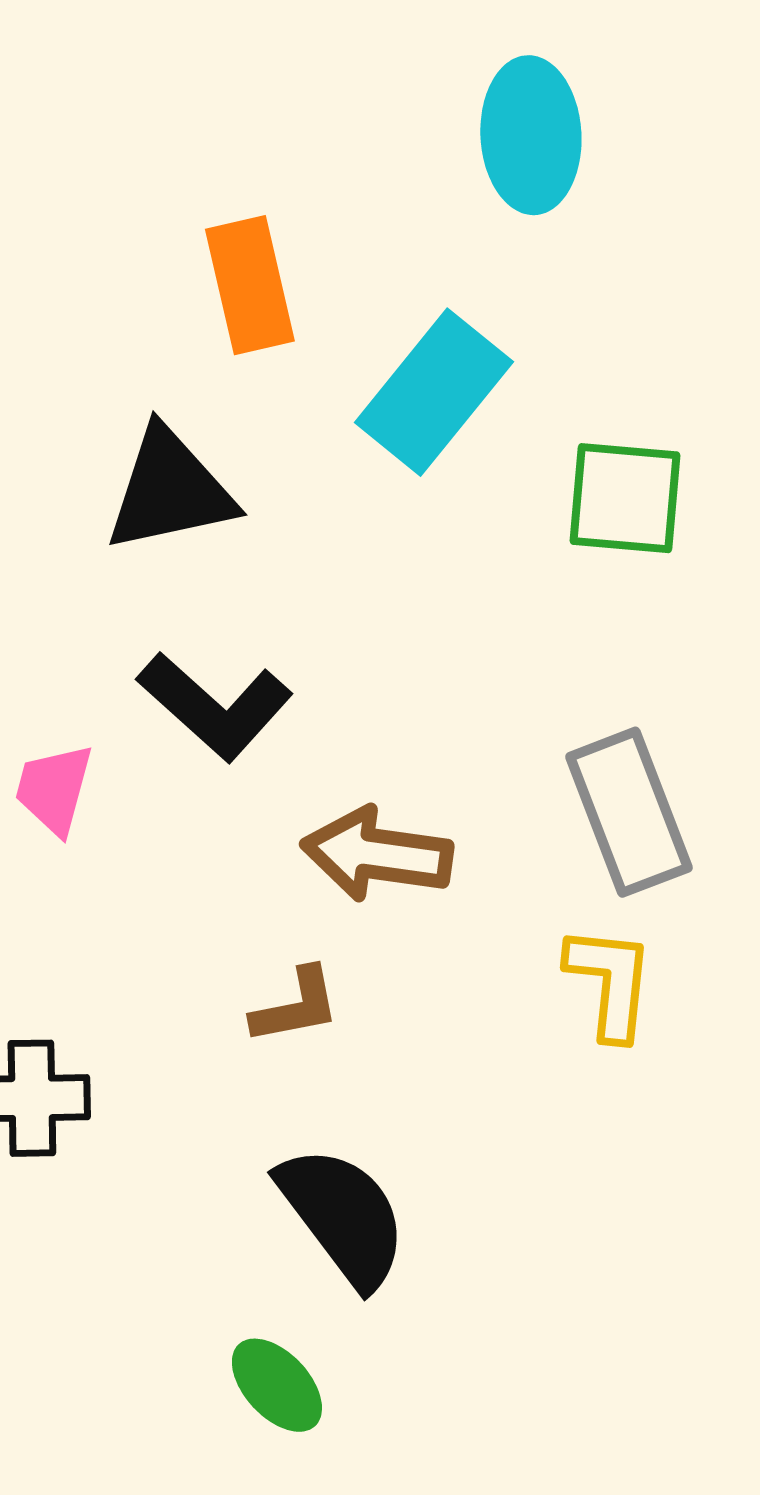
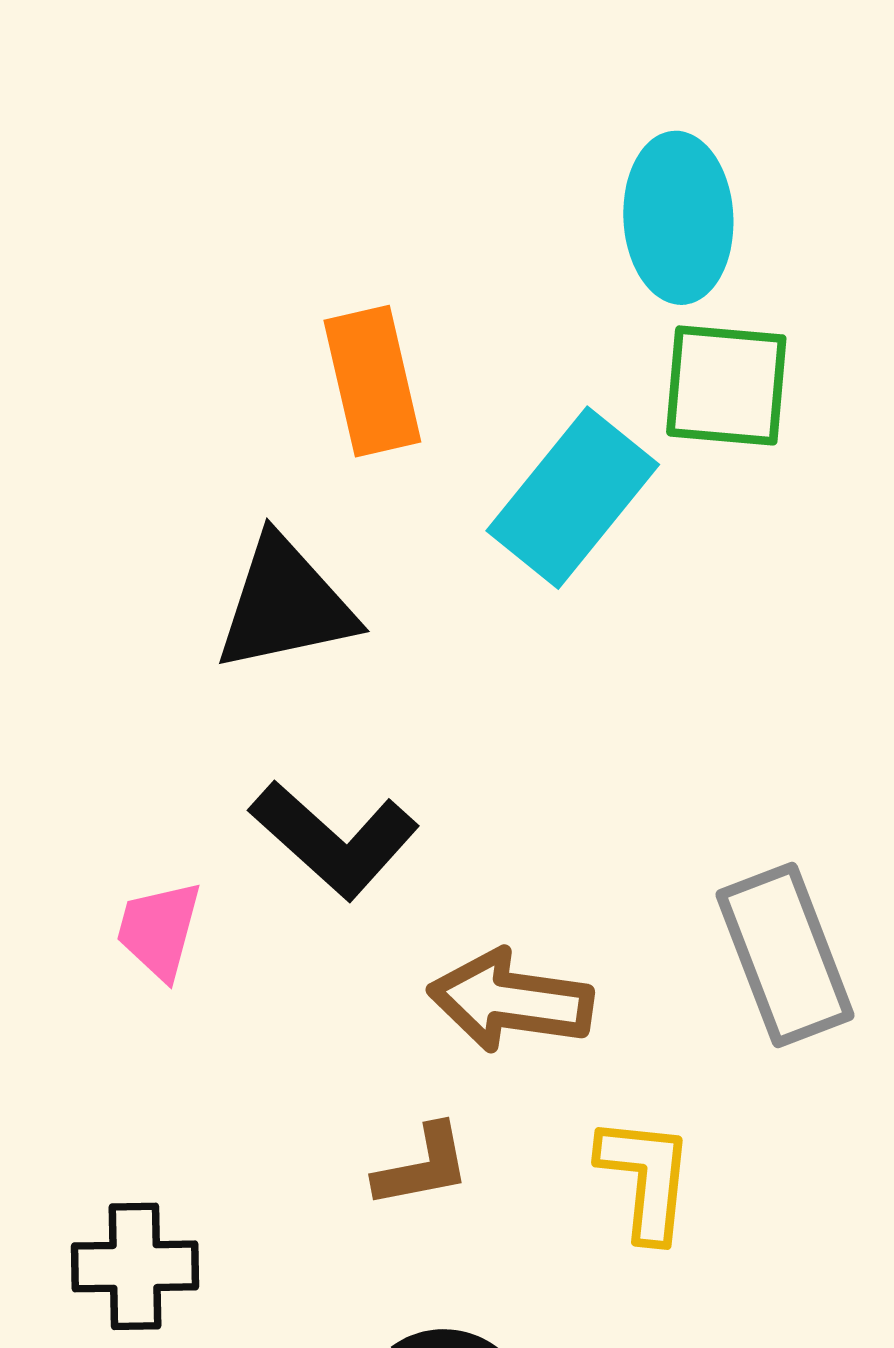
green square: (625, 498) -> (726, 385), moved
yellow L-shape: (610, 982) -> (646, 1178), moved

